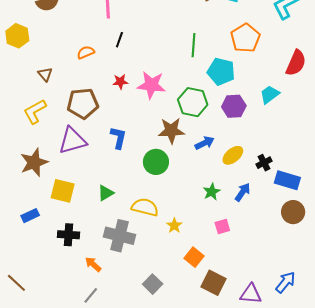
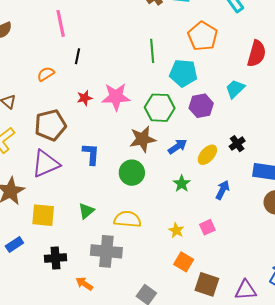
black cross: (264, 163) -> (237, 144), moved
green star: (212, 192) -> (182, 184), moved
yellow star: (174, 226) -> (176, 230), moved

